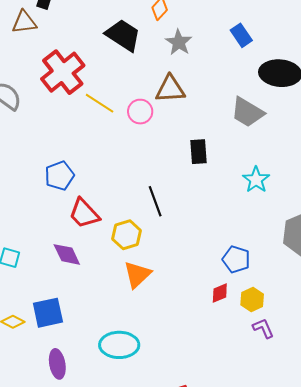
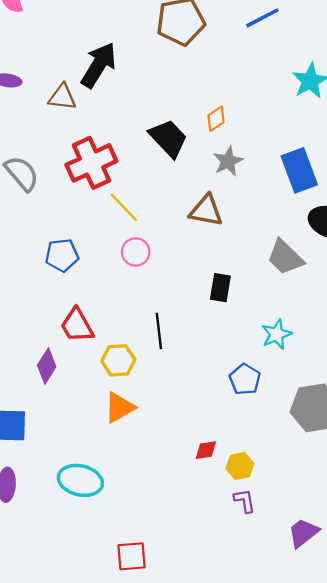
blue rectangle: (241, 35) -> (299, 170), size x1.6
pink circle: (140, 112) -> (136, 252), moved
blue pentagon: (59, 176) -> (62, 255), moved
purple diamond: (67, 254) -> (47, 366), turned 44
blue pentagon: (236, 259) -> (245, 379), moved

